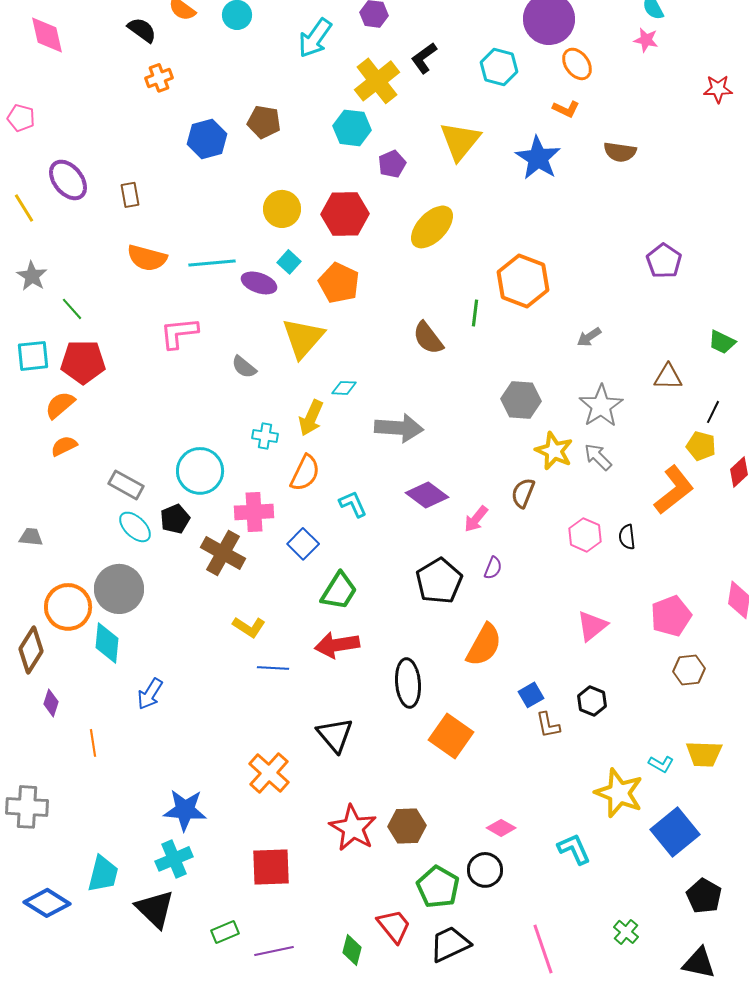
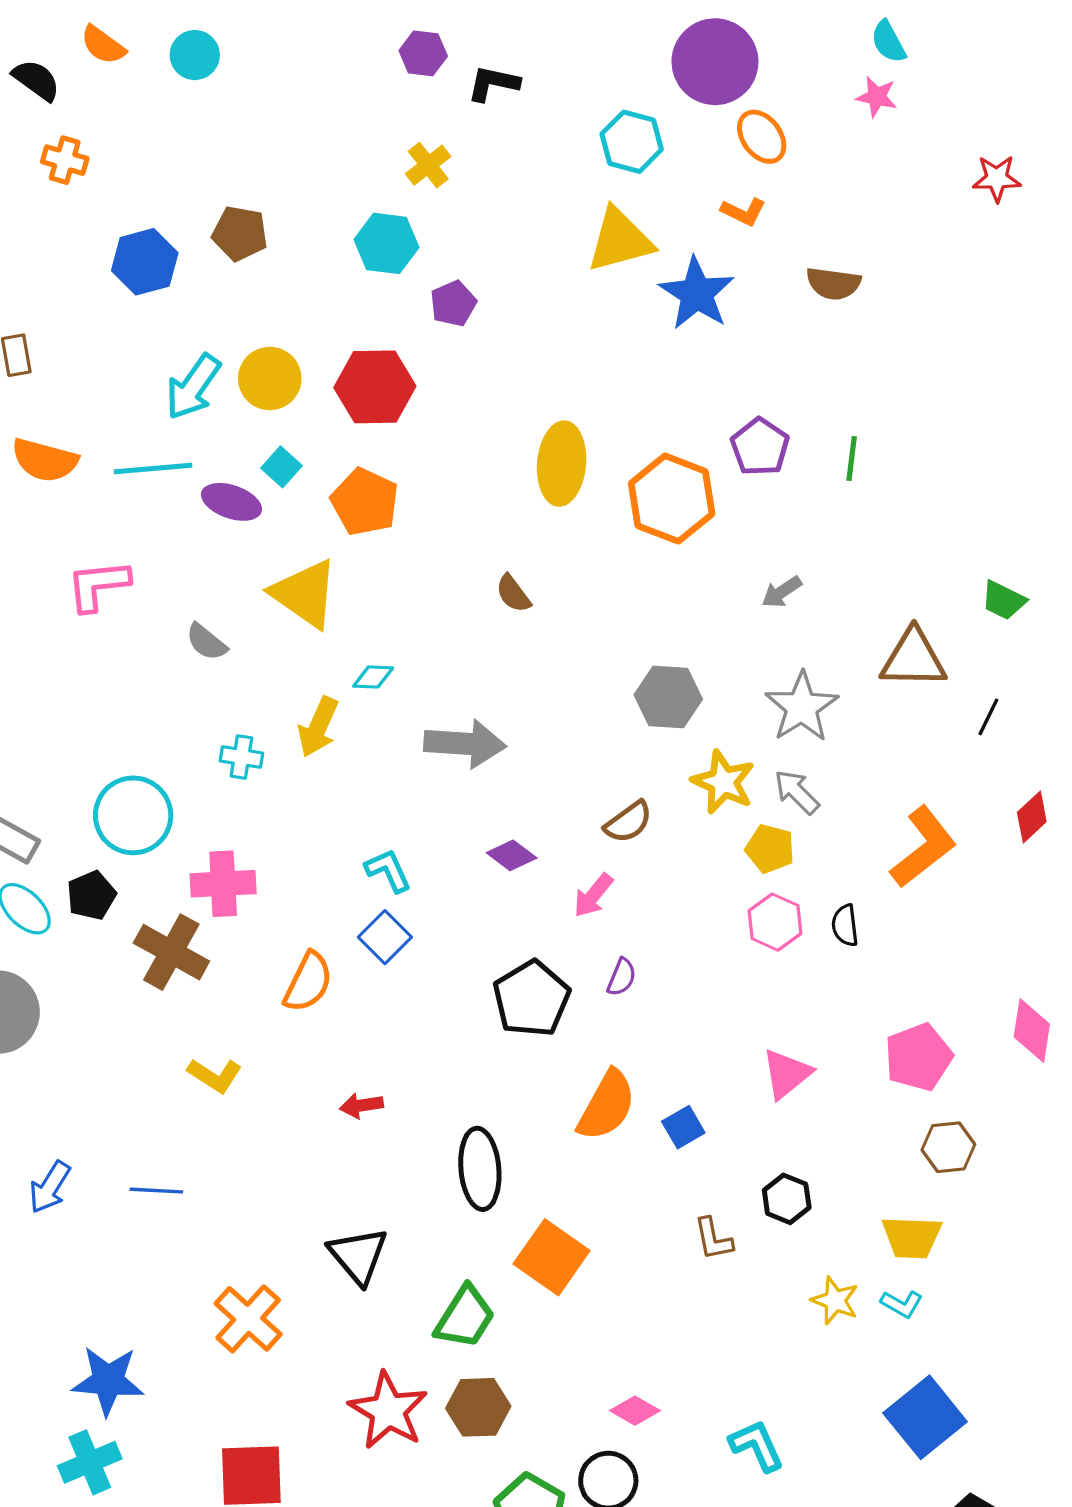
cyan arrow: (315, 38) -> (193, 387), moved
black L-shape: (424, 58) -> (493, 83), moved, turned 48
orange cross: (159, 78) -> (65, 160), turned 36
yellow cross: (377, 81) -> (428, 165), size x0.6
yellow triangle: (460, 141) -> (620, 240), moved, turned 36
yellow ellipse: (432, 227) -> (562, 464), moved, turned -39
purple pentagon: (664, 261) -> (760, 447), moved
green line: (475, 313) -> (852, 459), moved
yellow triangle: (303, 338) -> (305, 594), turned -36
brown semicircle: (428, 338) -> (513, 594), size x0.7
brown triangle: (668, 377) -> (913, 659), size x1.4
yellow pentagon: (701, 446) -> (770, 849), moved
orange semicircle: (305, 473) -> (308, 982), moved
brown semicircle: (523, 493) -> (628, 822), moved, turned -148
purple diamond: (427, 495) -> (512, 855), size x0.7
blue square: (303, 544) -> (385, 937), moved
green trapezoid: (339, 591) -> (465, 1317), moved
red arrow: (337, 645) -> (361, 1105), size x0.6
blue line: (273, 668) -> (156, 1191), moved
blue square: (531, 695) -> (683, 1127), moved
yellow trapezoid: (704, 754) -> (912, 1237), moved
yellow star: (619, 793) -> (835, 1301), moved, size x0.6

